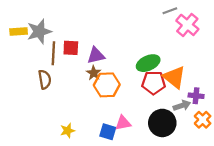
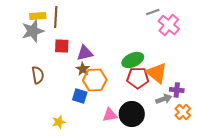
yellow rectangle: (19, 31) -> (38, 16), moved
brown line: (53, 53) -> (56, 17), moved
black circle: (162, 123) -> (132, 114), moved
blue square: (108, 132) -> (80, 96), moved

